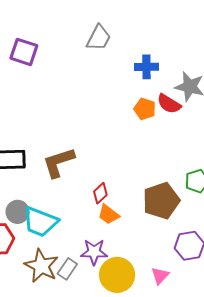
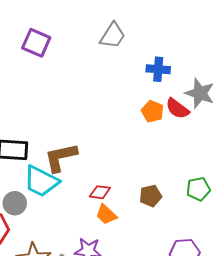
red diamond: (100, 193) -> (100, 192), turned 45
brown pentagon: (161, 201) -> (150, 196), moved, size x0.6
cyan trapezoid: (40, 222) -> (41, 181), moved

